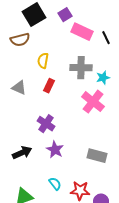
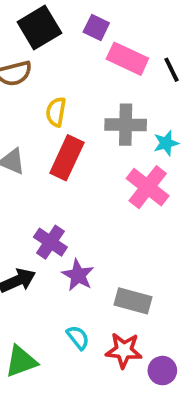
purple square: (65, 15) -> (96, 28), turned -32
red rectangle: (49, 86) -> (67, 158), size x1.6
purple cross: (46, 124) -> (50, 242), moved
gray rectangle: (97, 156) -> (133, 301), moved

